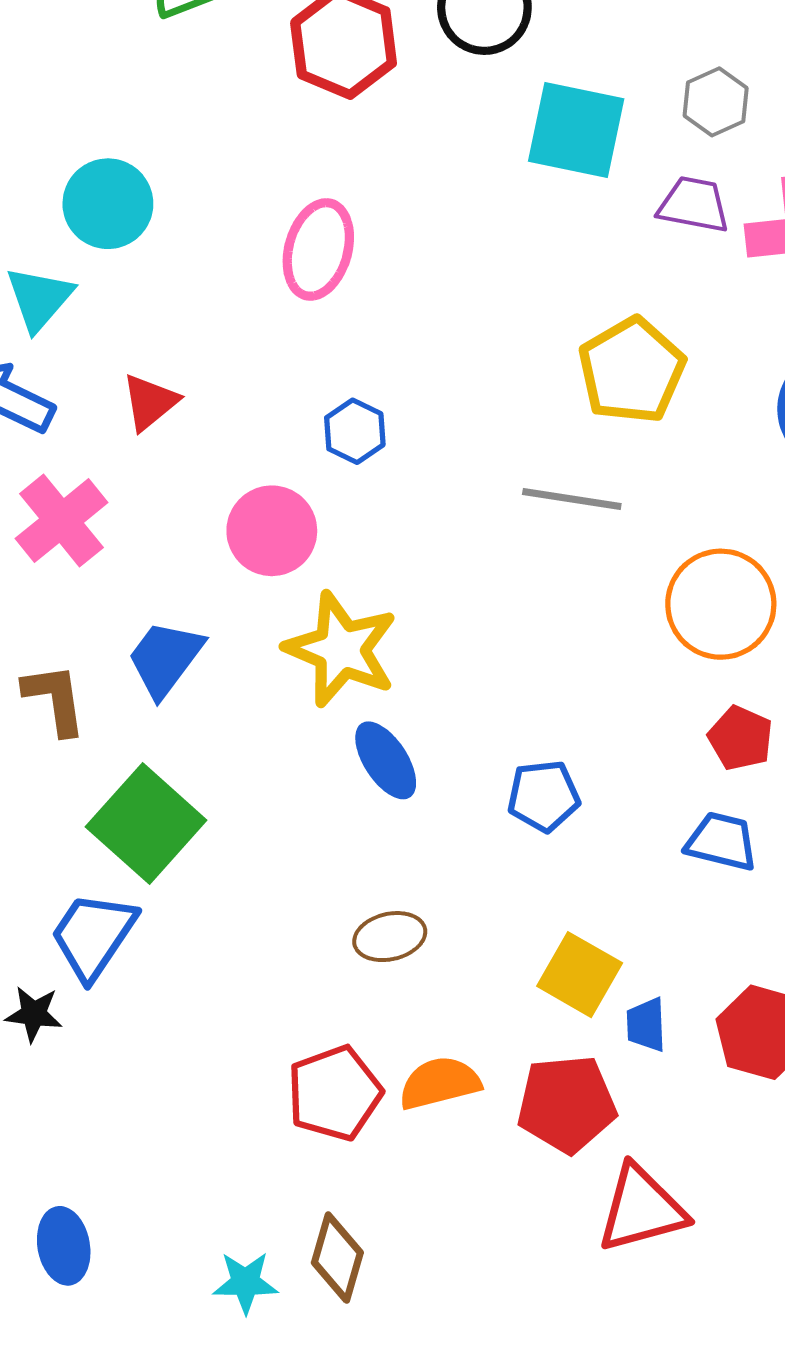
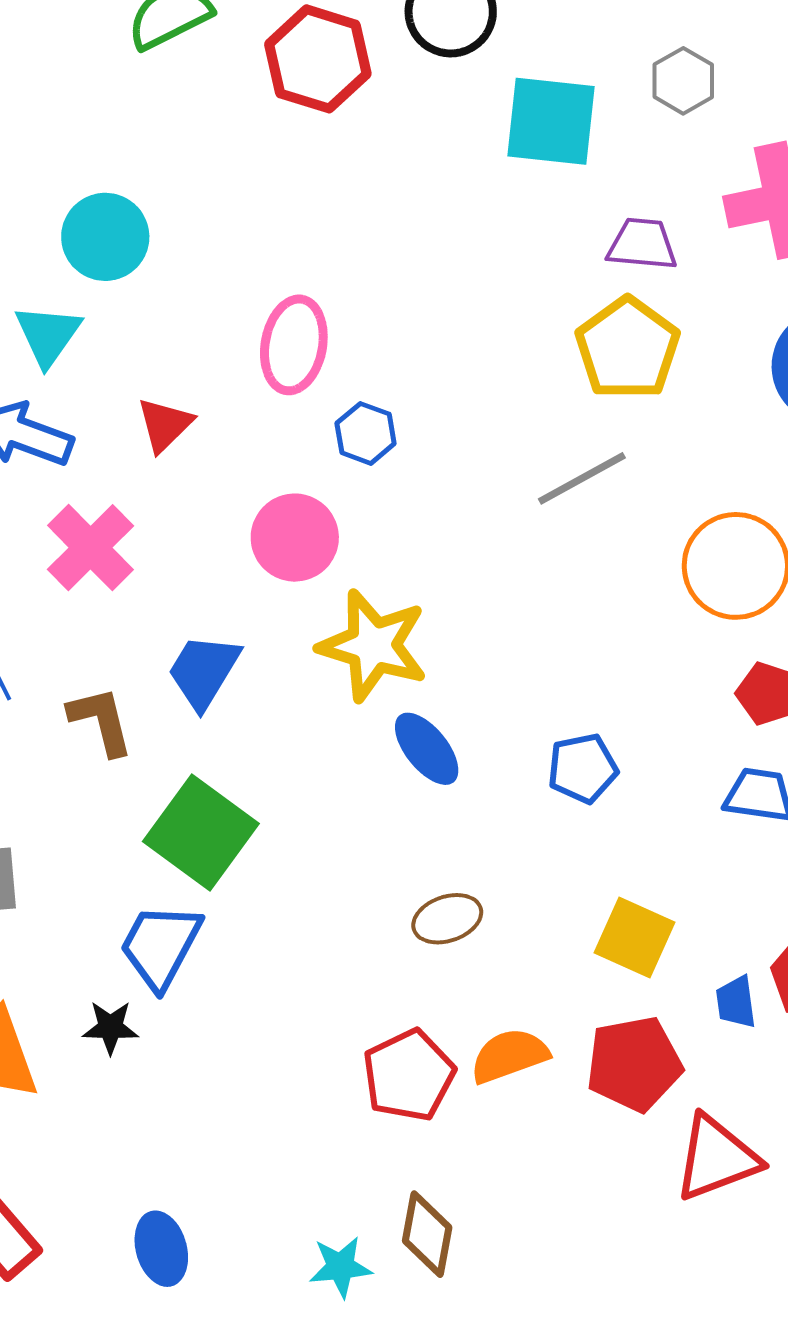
purple trapezoid: (694, 205) -> (642, 244), moved
pink ellipse: (318, 249) -> (294, 345), moved
gray line: (572, 499) -> (582, 478), turned -32
blue trapezoid: (646, 1025) -> (736, 1002), moved

